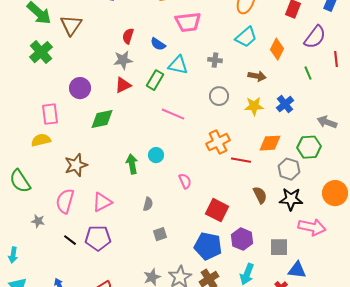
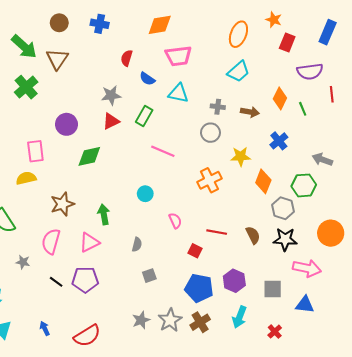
red semicircle: (128, 36) -> (127, 58), moved
purple semicircle: (315, 37) -> (310, 71), turned 45
orange diamond: (277, 49) -> (280, 98), moved
gray cross: (215, 60) -> (218, 107), moved
cyan triangle: (178, 65) -> (178, 93), moved
yellow star: (254, 106) -> (241, 156), moved
orange diamond: (270, 143) -> (263, 181), turned -65
red line: (241, 160) -> (217, 232), moved
green arrow: (132, 164) -> (104, 214), moved
red square: (217, 210) -> (195, 251), moved, size x0.6
blue triangle: (297, 270) -> (305, 305), moved

